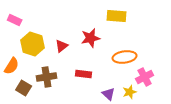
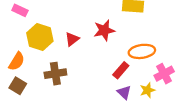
red rectangle: (84, 74) -> (121, 70), moved, turned -56
brown square: (24, 88) -> (18, 86), moved

